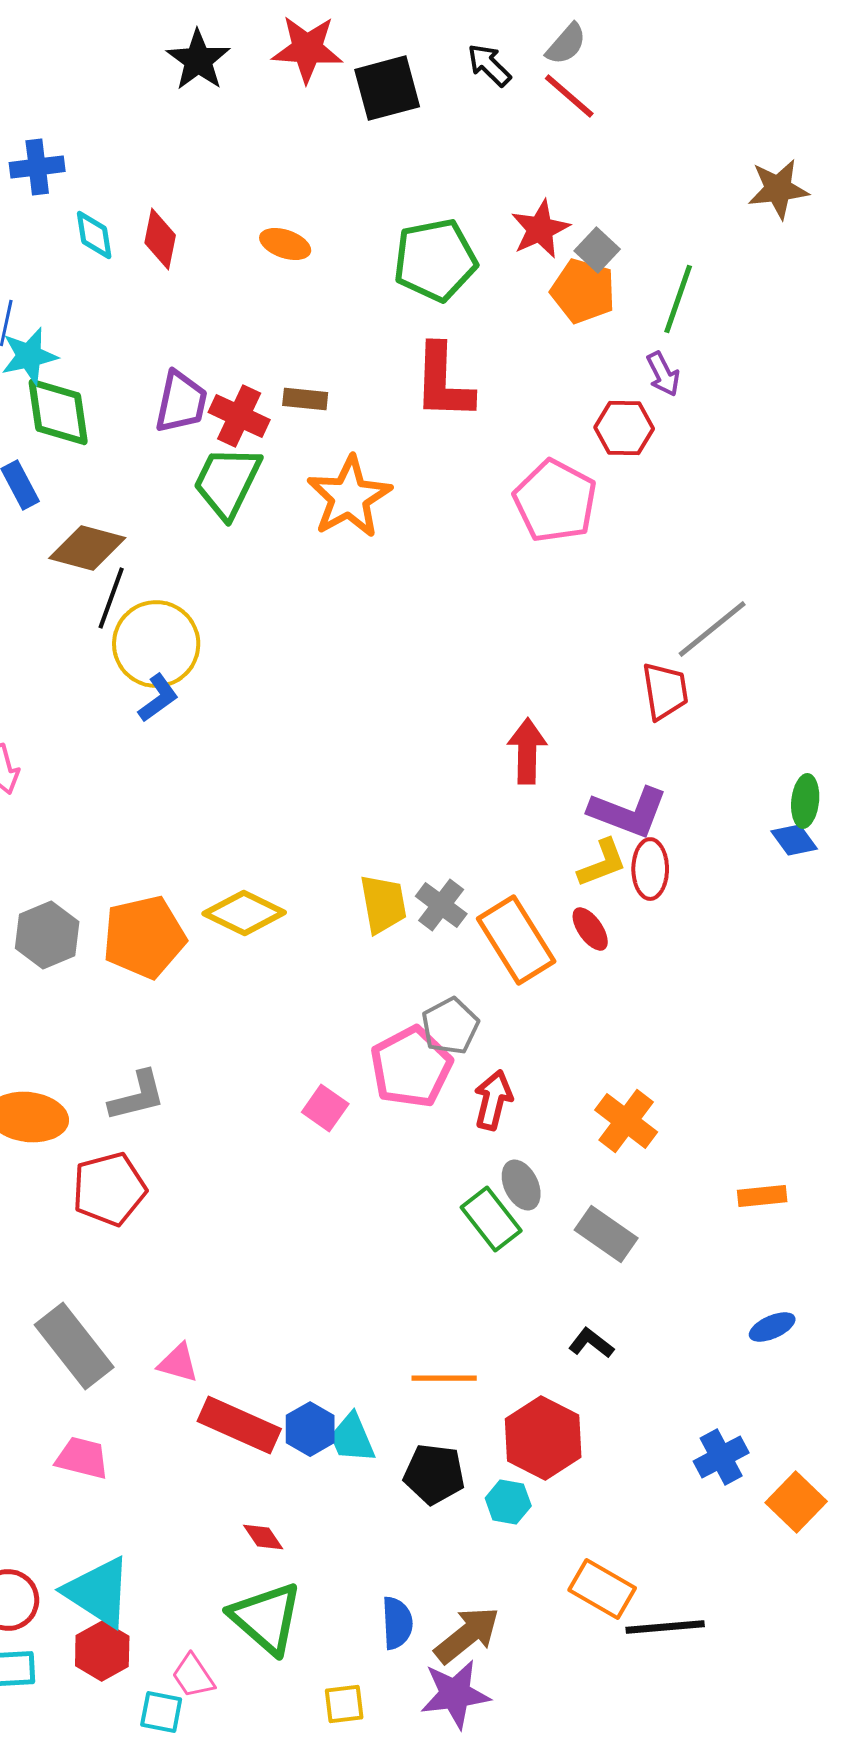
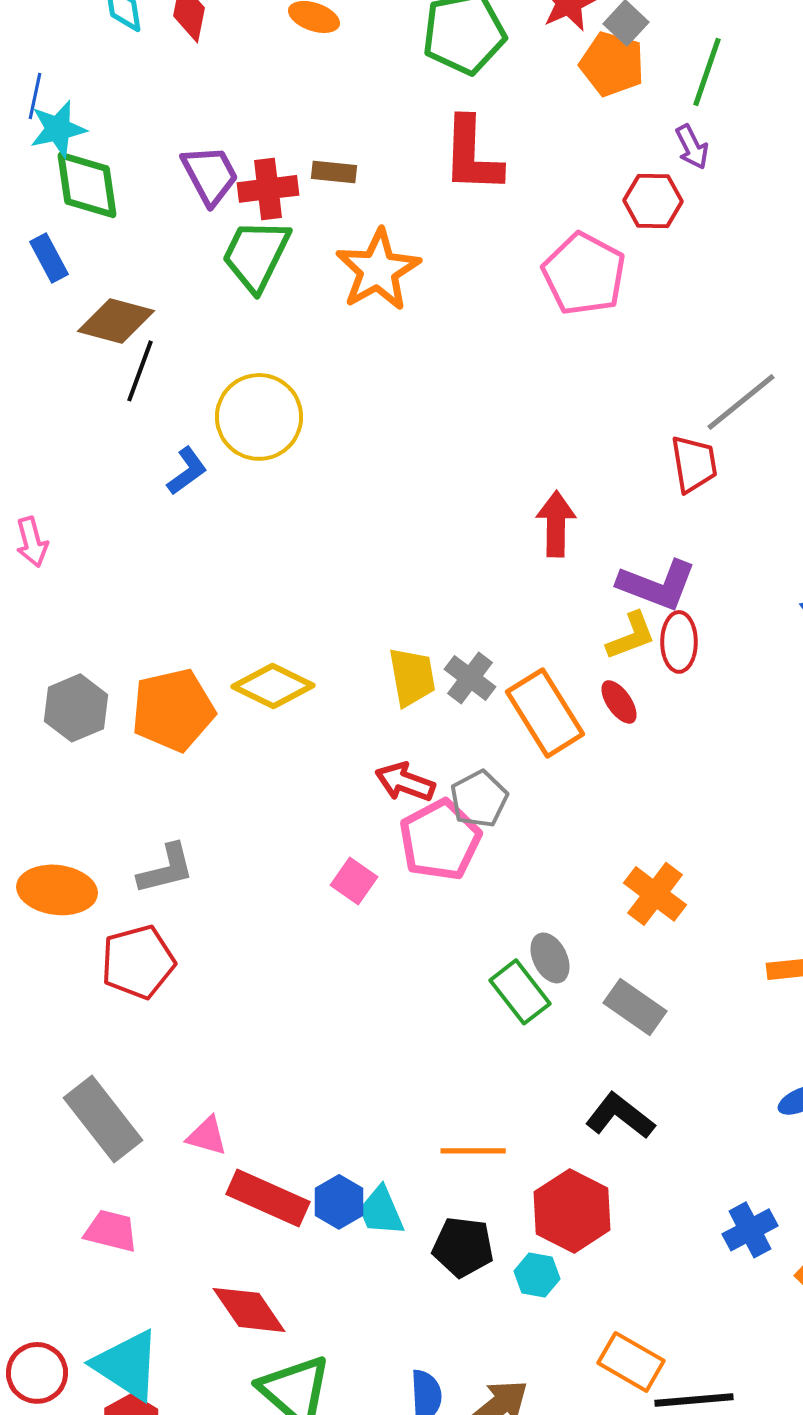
purple trapezoid: (181, 402) -> (210, 175), turned -40
red cross: (239, 416) -> (268, 189), turned -32
yellow circle: (156, 644) -> (259, 417), moved
red arrow: (493, 1100) -> (405, 782), moved, turned -84
black L-shape: (591, 1343) -> (620, 1116), size x1.5
red diamond: (263, 1537) -> (249, 1310), moved, size x1.8

